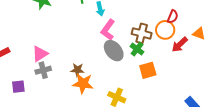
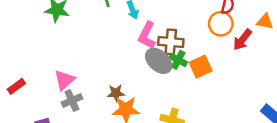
brown cross: (142, 33) -> (171, 42), moved
green cross: (137, 49) -> (178, 60), moved
orange square: (148, 70) -> (201, 67), moved

